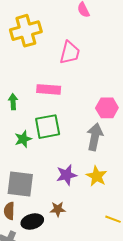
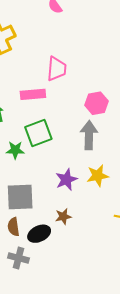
pink trapezoid: (70, 53) -> (57, 69), moved
green star: (23, 139) -> (15, 150), turned 30
yellow star: (97, 176) -> (98, 176), turned -30

